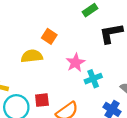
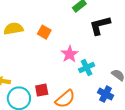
yellow semicircle: (32, 56) -> (13, 29), moved

